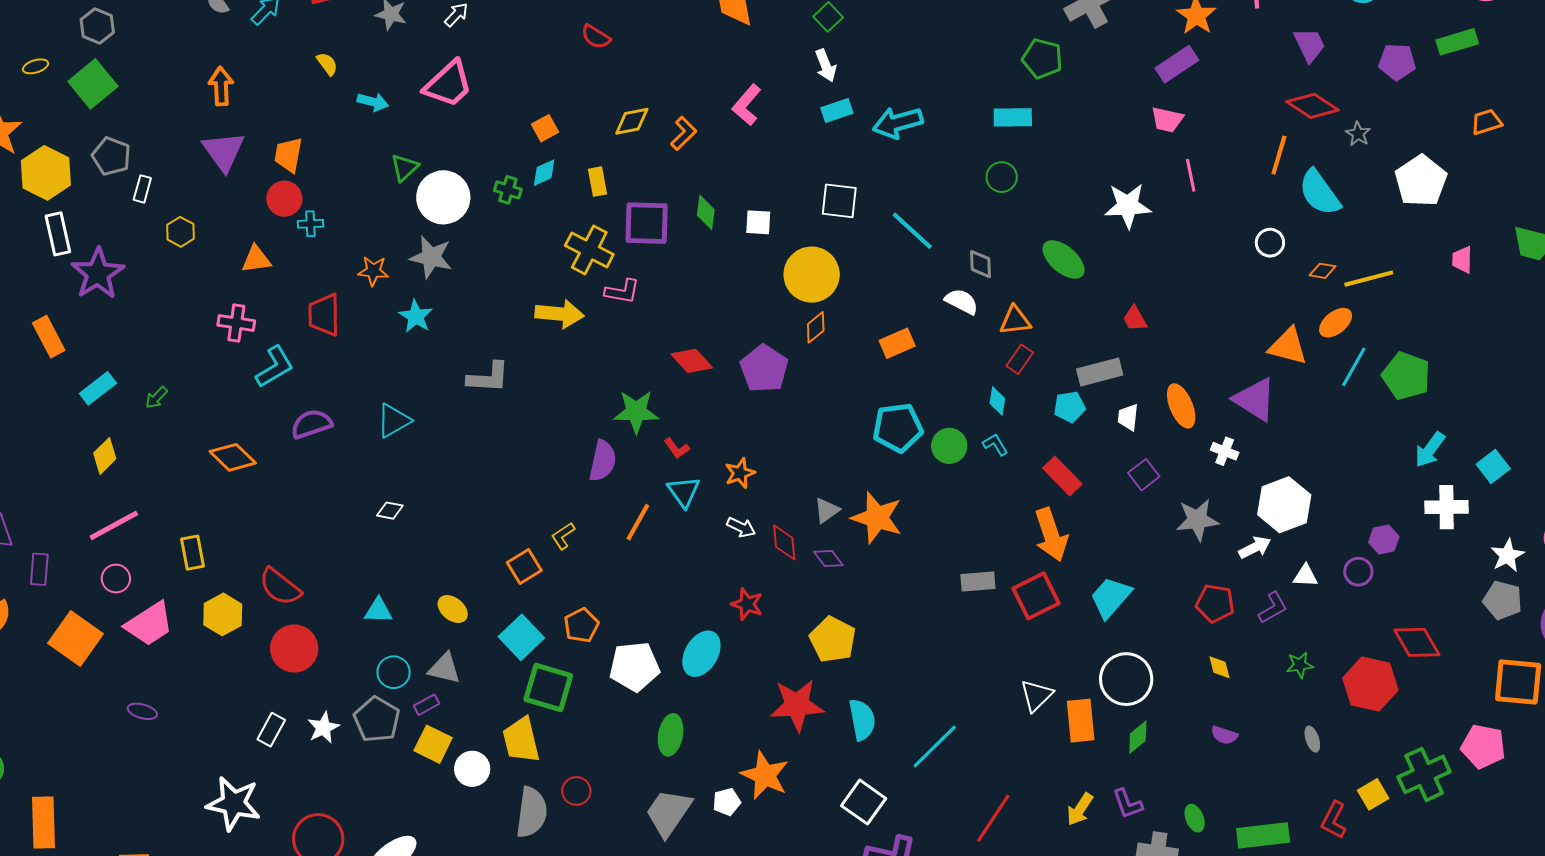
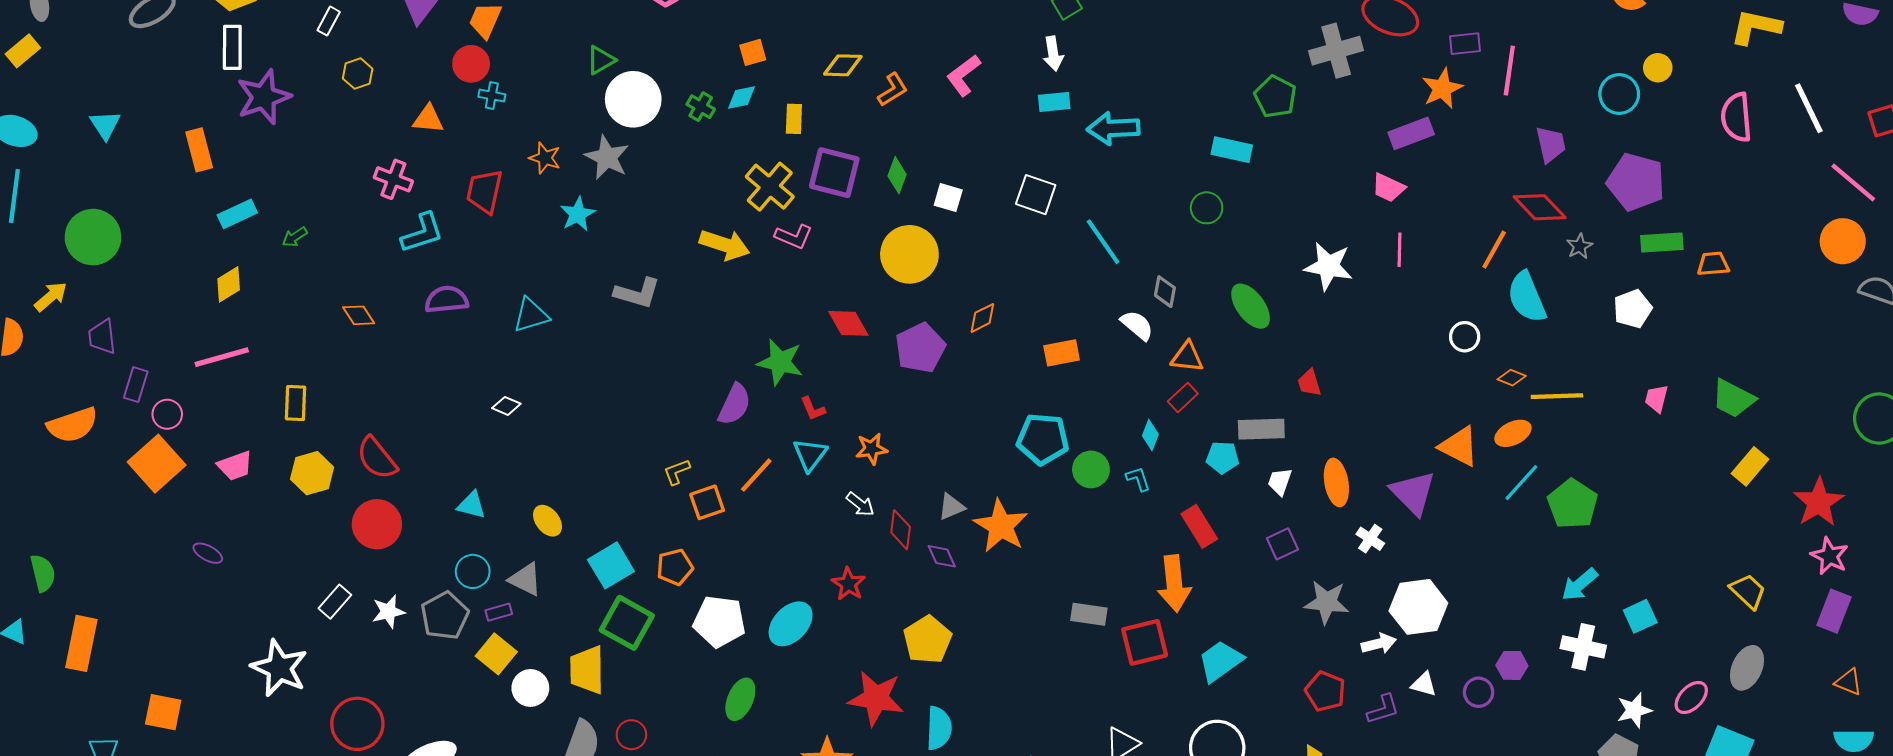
green rectangle: (1457, 42) -> (1662, 243), moved
purple pentagon: (1397, 62) -> (1636, 182), size x1.5
white pentagon: (1421, 181) -> (1633, 309), size x0.7
yellow circle: (812, 275) -> (909, 254), moved
orange diamond: (233, 457) -> (359, 315), size x0.7
orange square: (524, 567) -> (707, 502), moved
pink circle: (116, 579) -> (167, 414), moved
pink trapezoid: (149, 624) -> (235, 466), size x0.7

